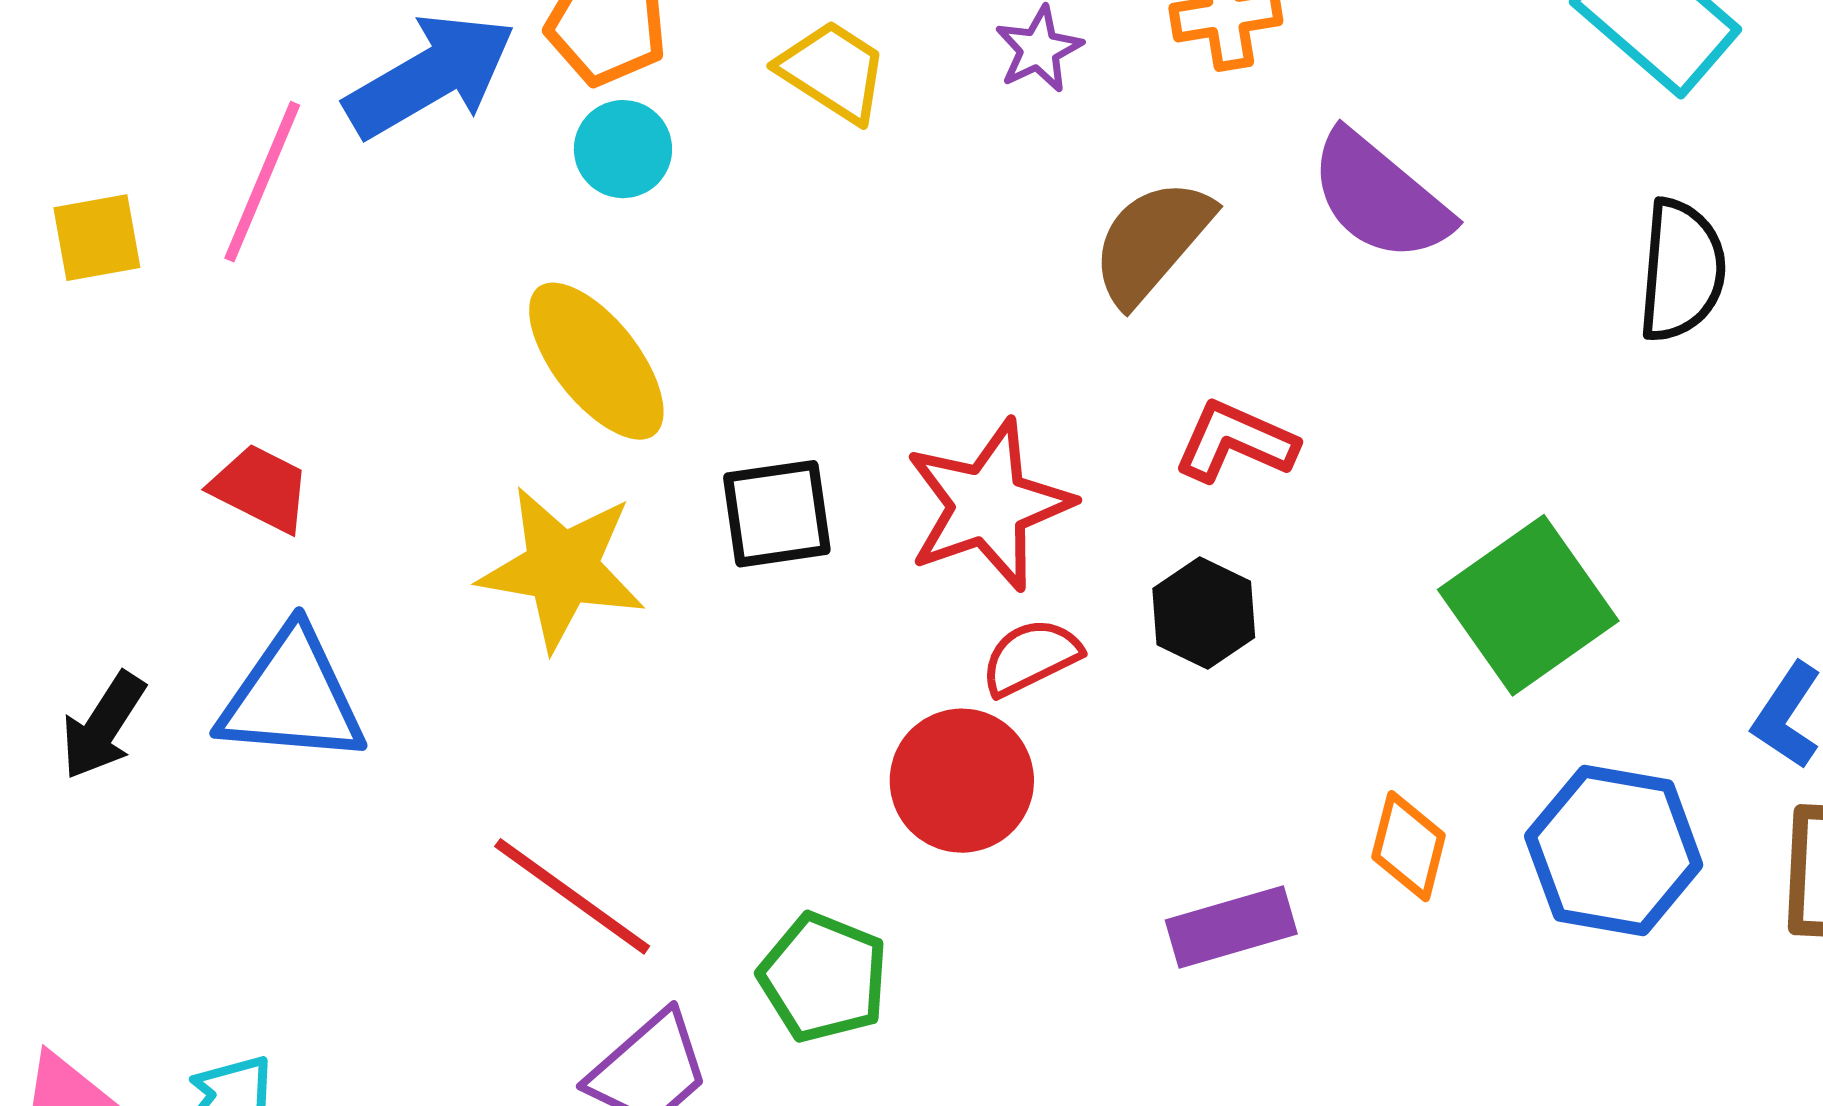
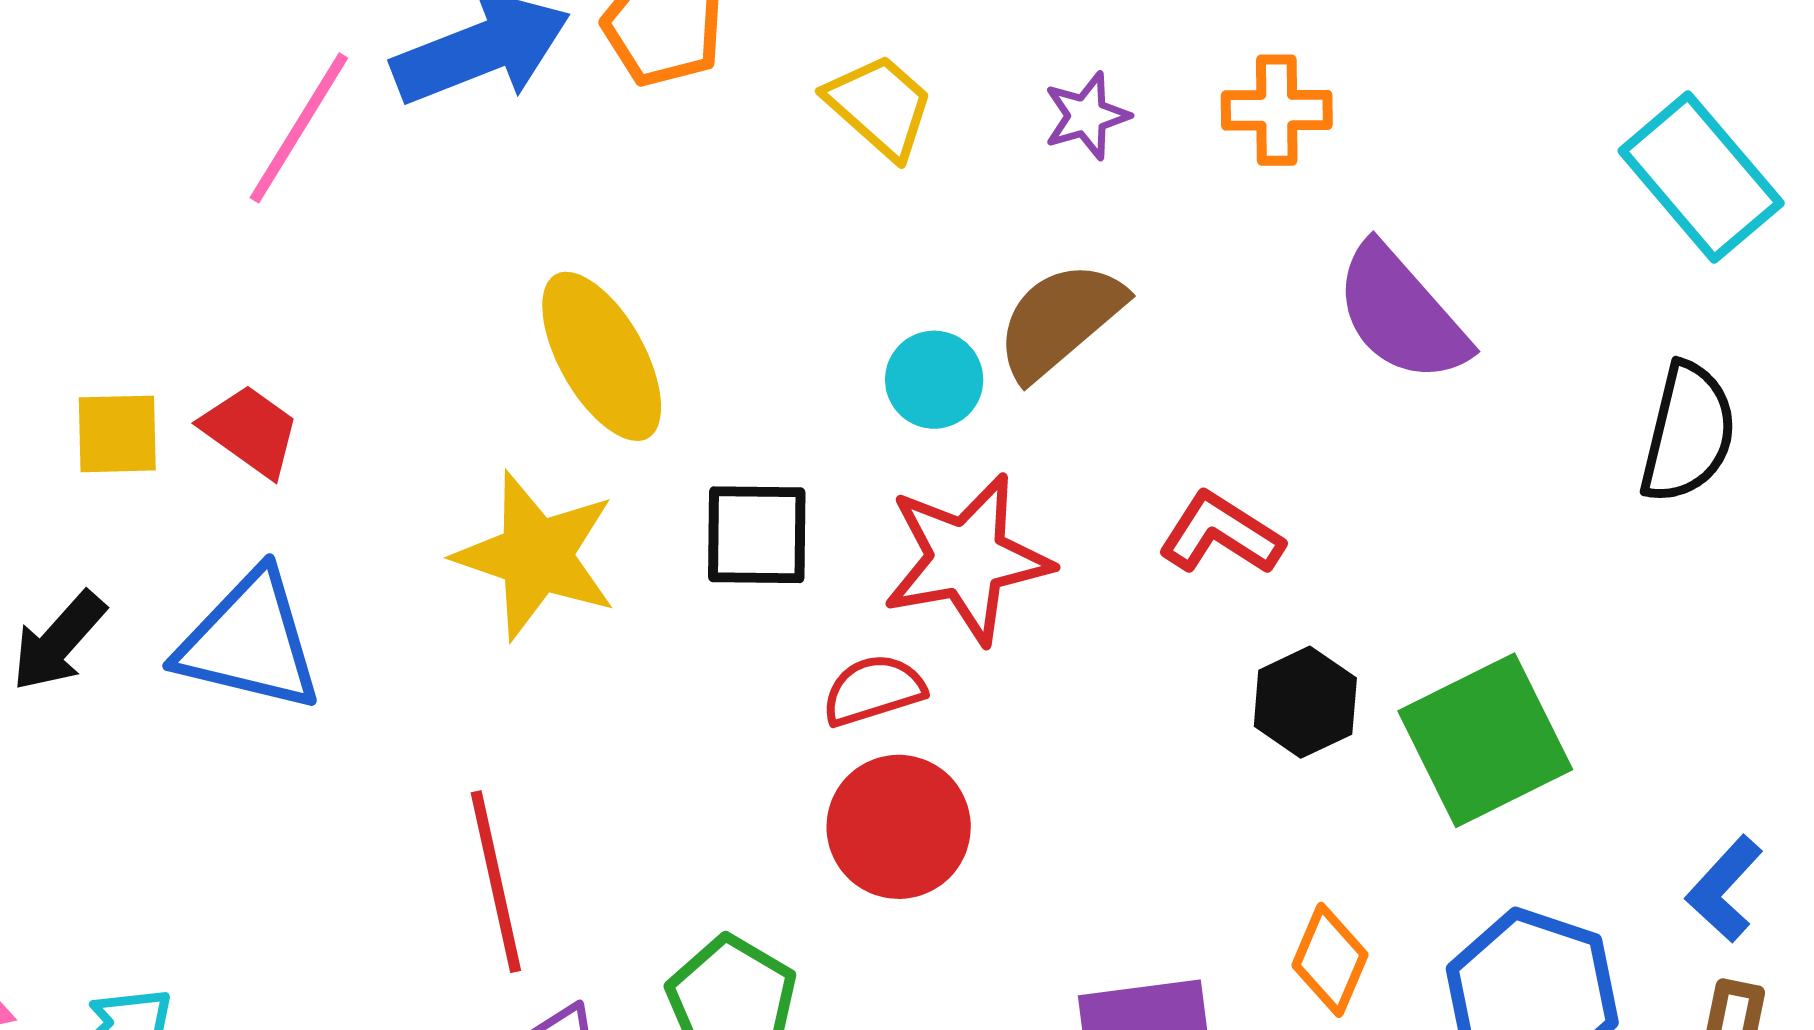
cyan circle: (623, 149) -> (934, 380), moved
yellow square: (97, 238) -> (117, 434), moved
brown semicircle: (1152, 242) -> (1060, 320), moved
black hexagon: (1204, 613) -> (1305, 702), moved
red semicircle: (1031, 657) -> (873, 690), moved
red line: (572, 896) -> (496, 882), turned 33

